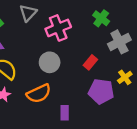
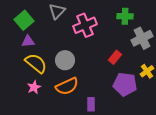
green cross: (101, 18) -> (125, 16), turned -35
gray circle: (50, 62) -> (65, 60), moved

